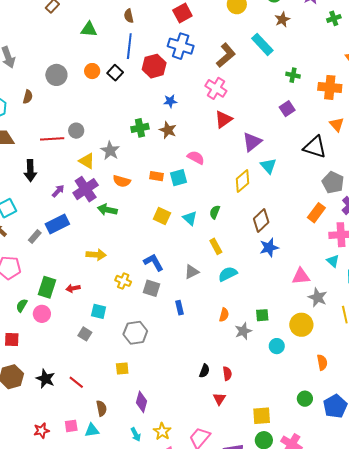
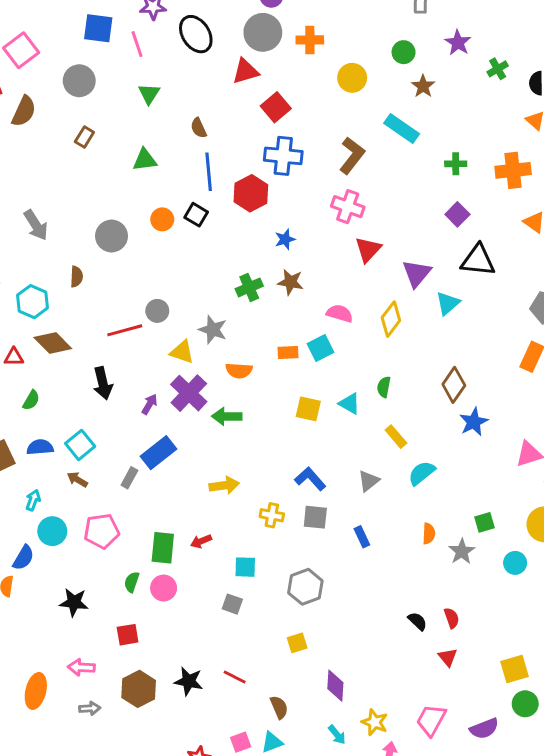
black triangle: (315, 147) -> (478, 260), moved
cyan triangle: (268, 166) -> (448, 303), turned 42
yellow diamond: (242, 181) -> (391, 319), moved
black semicircle: (204, 371) -> (418, 621), turned -56

